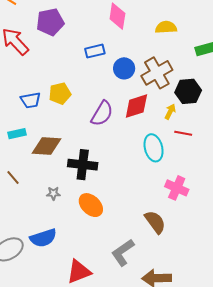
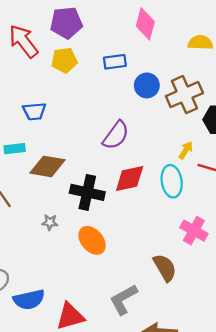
yellow pentagon: (60, 94) -> (64, 60), moved
red diamond: (136, 106) -> (130, 179), moved
yellow arrow: (170, 112) -> (186, 150), moved
blue semicircle: (43, 238) -> (29, 300), moved

